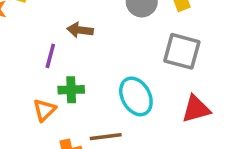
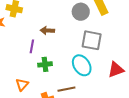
gray square: (182, 51) -> (92, 40), moved
orange triangle: (44, 110) -> (22, 85), moved

